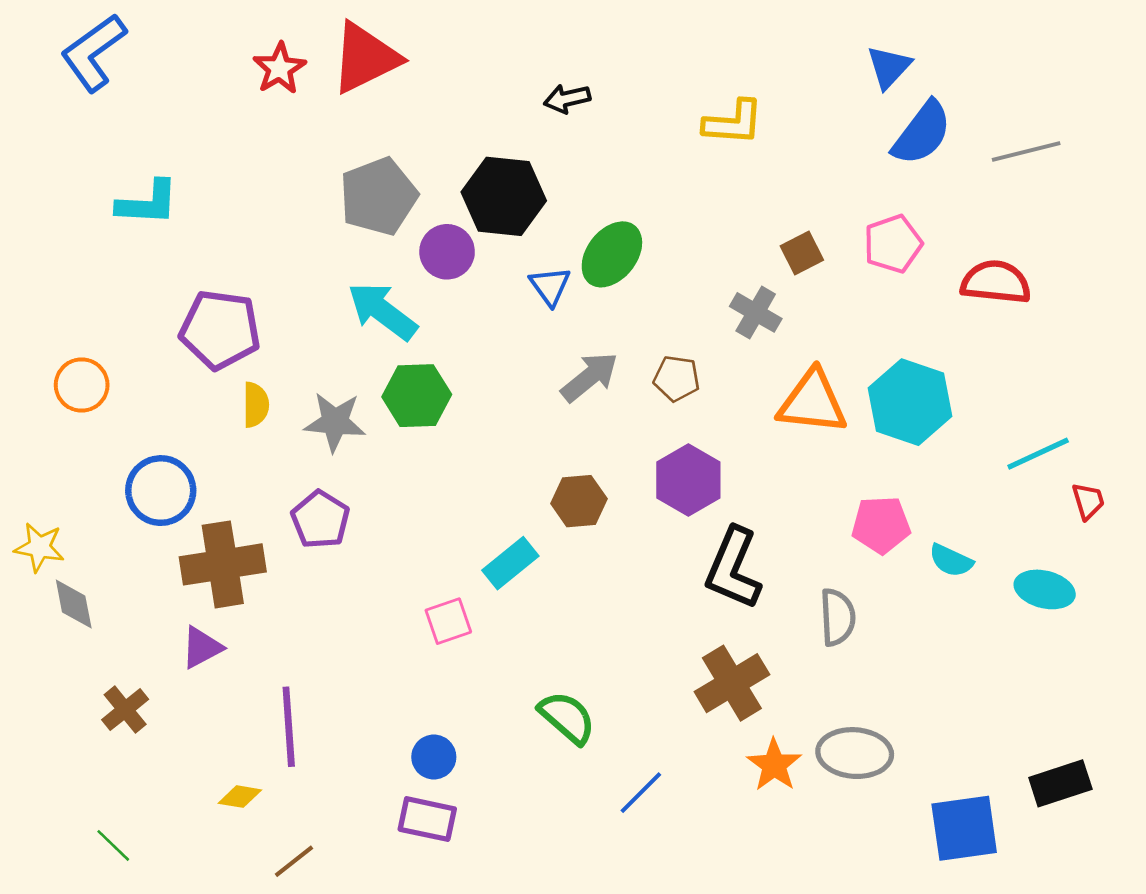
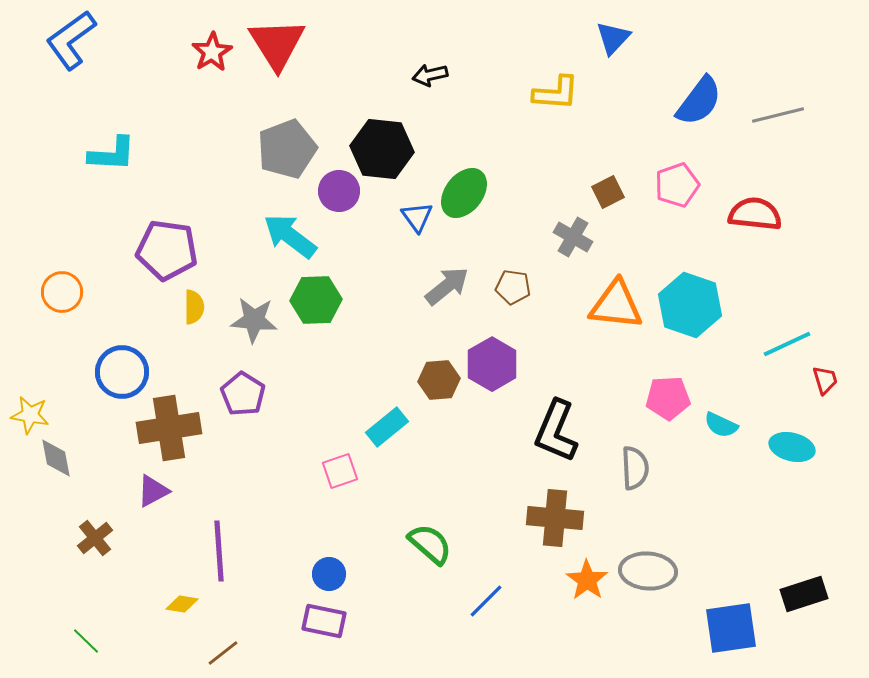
red triangle: (365, 58) -> (277, 44), turned -36
blue triangle: (889, 67) -> (613, 38), moved
purple hexagon: (688, 480) -> (492, 364), moved
brown cross: (732, 683) -> (555, 518), turned 36

